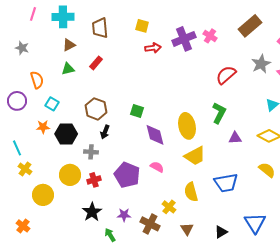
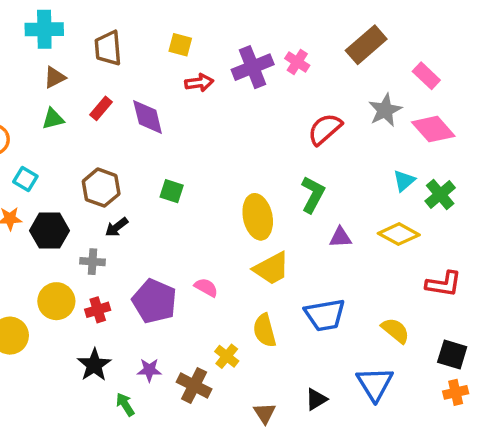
black arrow: (105, 132) -> (117, 227), turned 32
purple diamond: (155, 135) -> (148, 117), moved
yellow semicircle: (267, 170) -> (395, 330), moved
brown triangle: (187, 229) -> (265, 413), moved

